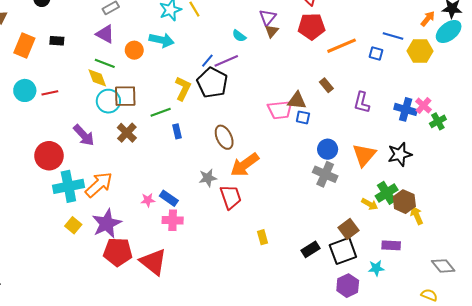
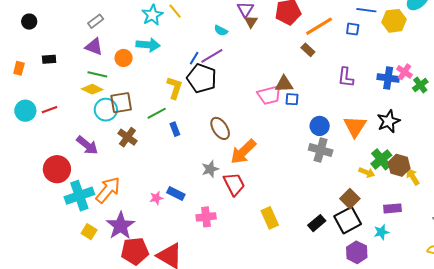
orange rectangle: (24, 45) -> (19, 68), size x0.6
yellow diamond: (97, 78) -> (92, 89), turned -35
brown rectangle: (326, 85) -> (308, 50), moved
pink cross: (173, 220) -> (206, 217), moved
yellow rectangle: (262, 237) -> (270, 218), size x1.5

